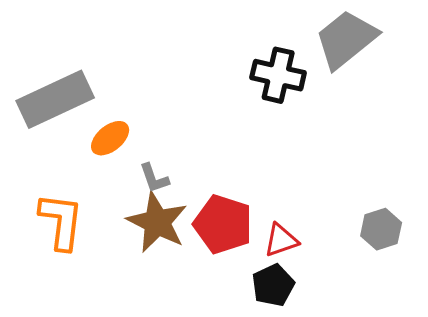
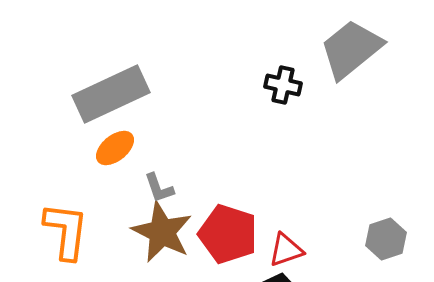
black cross: (278, 75) -> (283, 85), size x0.7
gray rectangle: (55, 99) -> (111, 94), moved

